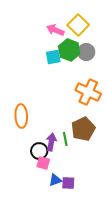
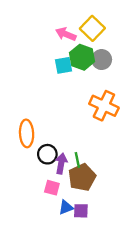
brown pentagon: (83, 129) -> (82, 177), moved
black circle: (39, 151) -> (47, 154), moved

